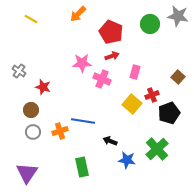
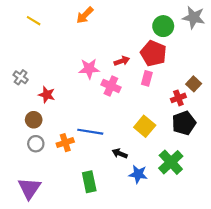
red pentagon: (111, 32) -> (153, 53), moved
red cross: (152, 95) -> (178, 98), moved
yellow square: (132, 104) -> (145, 126), moved

